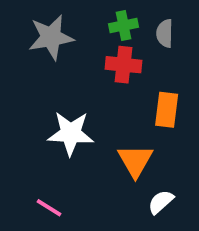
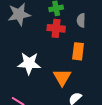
gray semicircle: (165, 33) -> (81, 20), moved

